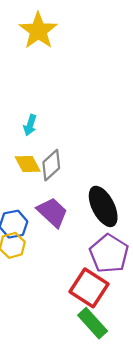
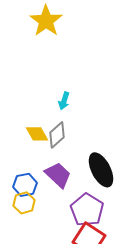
cyan arrow: (30, 125) -> (64, 101), moved
purple pentagon: (109, 254) -> (87, 210), moved

